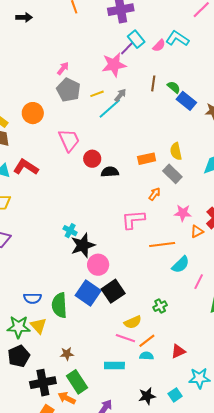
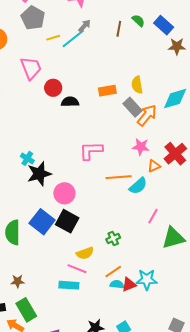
brown line: (153, 83) -> (119, 29), moved
yellow line: (97, 94) -> (53, 38), moved
blue rectangle: (186, 101) -> (164, 25), moved
orange arrow: (155, 194) -> (147, 115), moved, size x1.6
pink circle: (98, 265) -> (64, 193), moved
cyan semicircle: (181, 265) -> (138, 186), moved
black square: (113, 291) -> (67, 221), turned -30
orange line: (147, 341) -> (113, 272), moved
cyan semicircle: (147, 356) -> (117, 284), moved
cyan rectangle: (114, 366) -> (69, 285), moved
cyan star: (199, 378) -> (147, 280), moved

